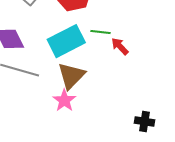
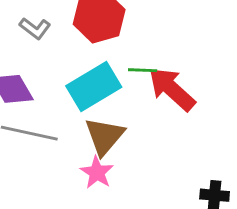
red arrow: (120, 46) -> (172, 89), size x1.8

